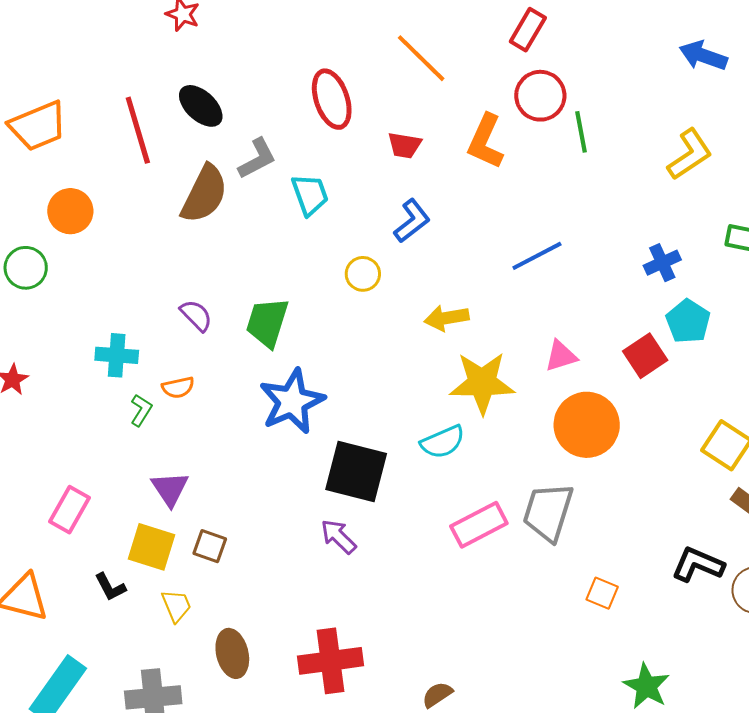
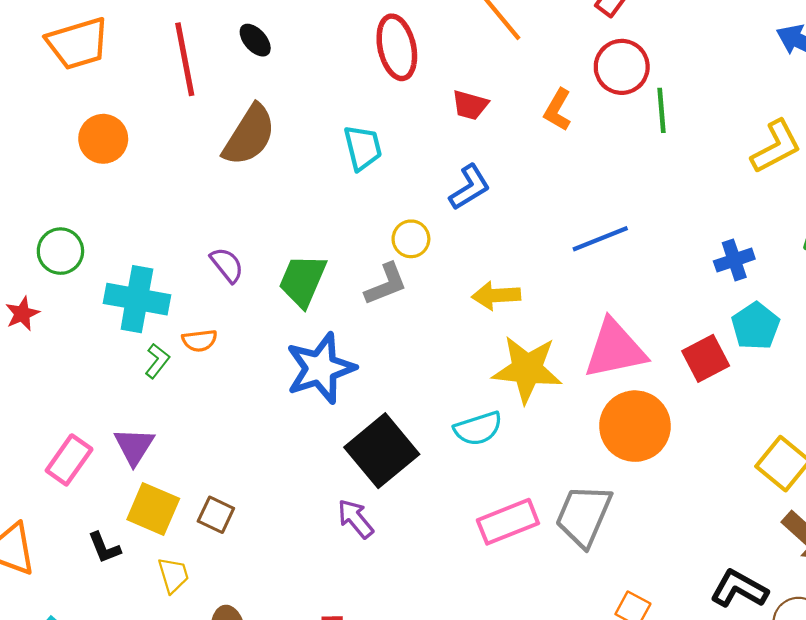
black ellipse: (201, 106) -> (255, 40), size x0.7
orange L-shape: (486, 141) -> (558, 110), size x0.7
gray L-shape: (257, 159) -> (386, 284), moved
green circle: (26, 268) -> (60, 251), moved
cyan cross: (117, 355) -> (137, 299), size x1.4
pink triangle: (561, 356) -> (615, 349), size x1.8
black square: (356, 472) -> (382, 451), turned 30
purple triangle: (170, 489) -> (134, 446), moved

